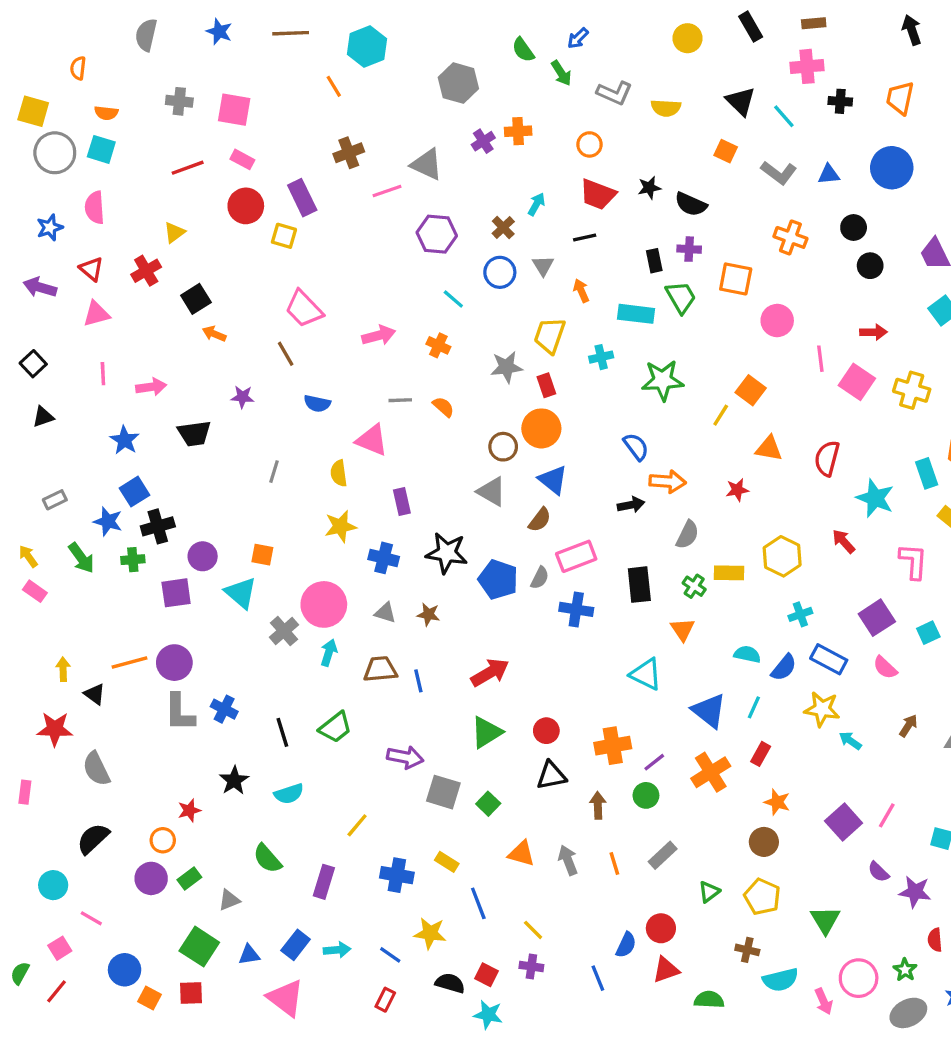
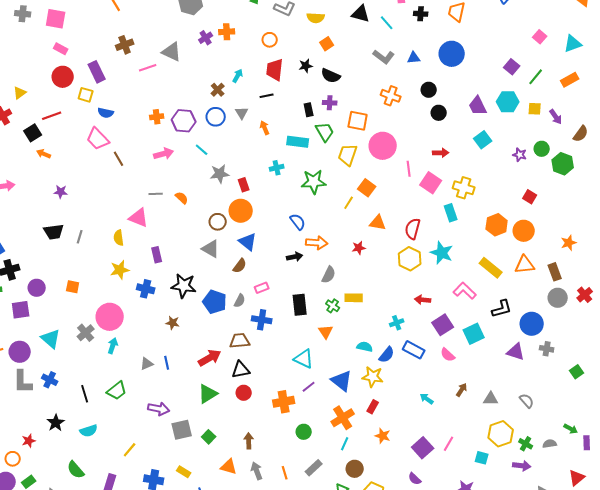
black triangle: (741, 101) -> (361, 14), turned -30
orange square: (726, 151) -> (327, 44), moved, turned 32
red line: (188, 168) -> (52, 116), moved
red trapezoid: (598, 194) -> (275, 70), turned 75
purple hexagon: (437, 234) -> (184, 121), moved
cyan line: (453, 299) -> (202, 150), moved
pink circle: (777, 320) -> (383, 146), size x1.4
pink arrow: (379, 335) -> (164, 154), moved
yellow trapezoid: (550, 335) -> (348, 155), moved
orange cross: (438, 345) -> (157, 117), moved, turned -32
brown line: (286, 354) -> (119, 159), moved
blue semicircle: (317, 404) -> (106, 113), moved
black trapezoid: (194, 433) -> (54, 232), moved
cyan rectangle: (927, 473) -> (451, 213), moved
red arrow: (844, 541) -> (423, 300), moved, turned -42
pink rectangle: (576, 556) -> (262, 288), size x0.6
yellow hexagon: (782, 556) -> (410, 259), moved
pink L-shape: (913, 561) -> (465, 291), turned -50
cyan triangle: (241, 593) -> (51, 339), moved
gray triangle: (385, 613) -> (147, 364), moved, turned -40
cyan square: (928, 633) -> (474, 334), size x1.5
brown trapezoid: (380, 669) -> (240, 341), moved
cyan line: (754, 707) -> (345, 444), moved
yellow star: (822, 709) -> (373, 377), moved
purple line: (654, 762) -> (309, 387), moved
black triangle: (551, 775) -> (241, 370), moved
gray square: (443, 792) -> (182, 430), turned -30
brown arrow: (598, 805) -> (249, 441), moved
brown circle: (764, 842) -> (355, 469), moved
purple semicircle: (878, 872) -> (415, 479), moved

